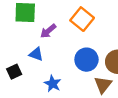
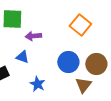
orange square: (82, 19) -> (80, 25), moved
purple arrow: (48, 31) -> (33, 36), turned 35

